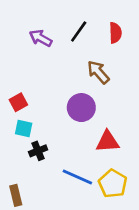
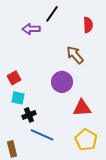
black line: (79, 31) -> (52, 14), moved
purple arrow: (41, 38) -> (31, 29), turned -30
blue line: (77, 177) -> (42, 135), moved

